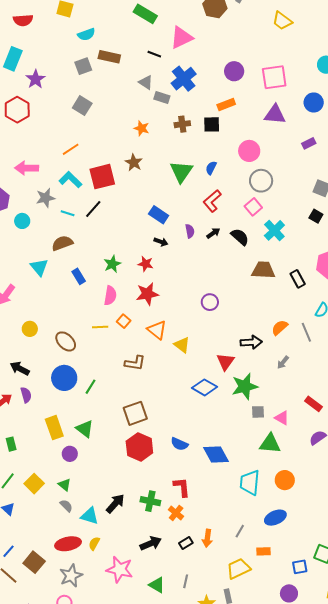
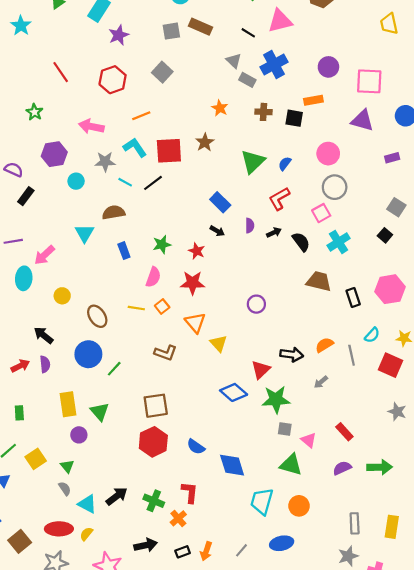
yellow trapezoid: (282, 21) -> (389, 24), turned 30
red hexagon: (17, 110) -> (113, 80), moved

